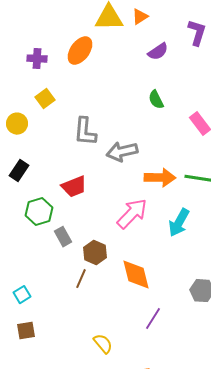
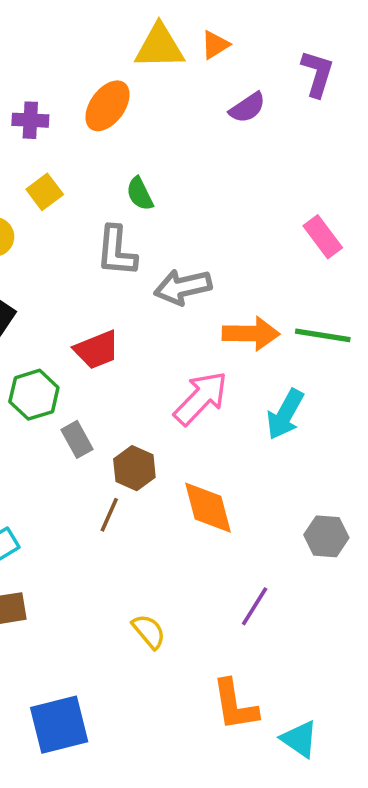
green semicircle: (156, 100) -> (140, 194), moved
purple line: (153, 319) -> (255, 606), moved

